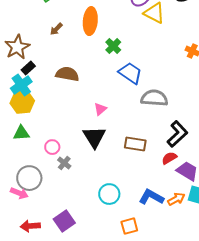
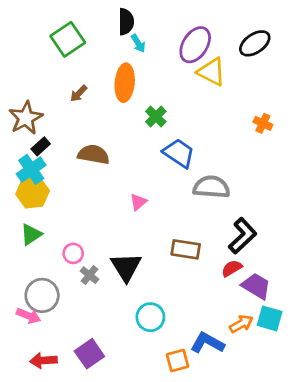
green triangle: (21, 133) -> (31, 234), turned -30
black triangle: (94, 137) -> (126, 267), moved
blue L-shape: (151, 197) -> (207, 343), moved

